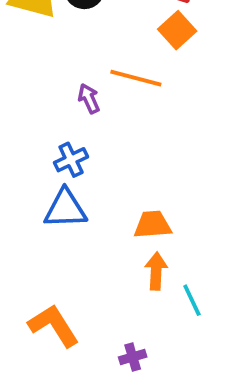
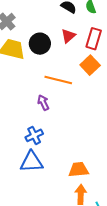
orange line: (136, 78) -> (58, 80), moved

